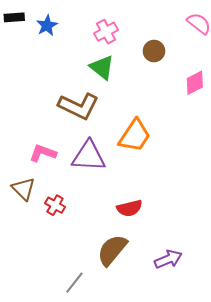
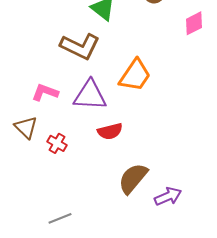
red semicircle: (130, 208) -> (110, 131), moved
brown semicircle: (112, 250) -> (133, 178), moved
gray line: (74, 283) -> (60, 218), moved, turned 30

